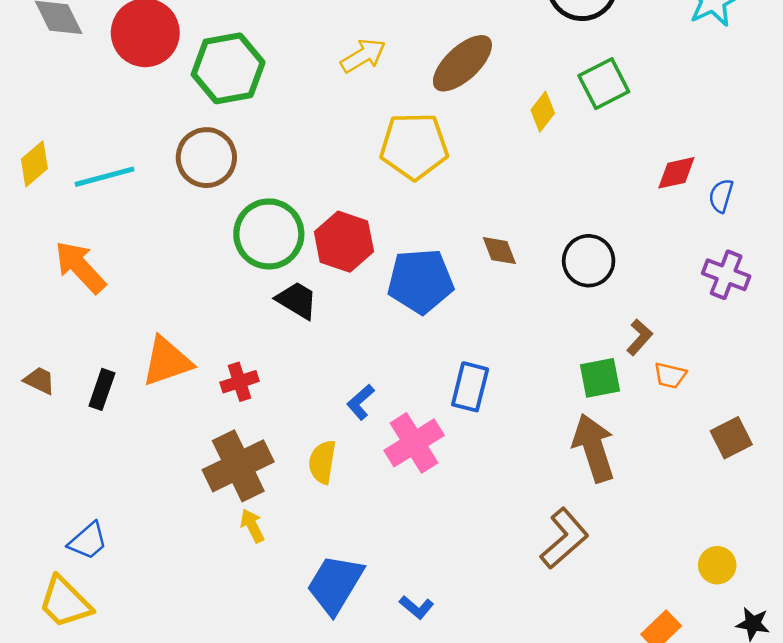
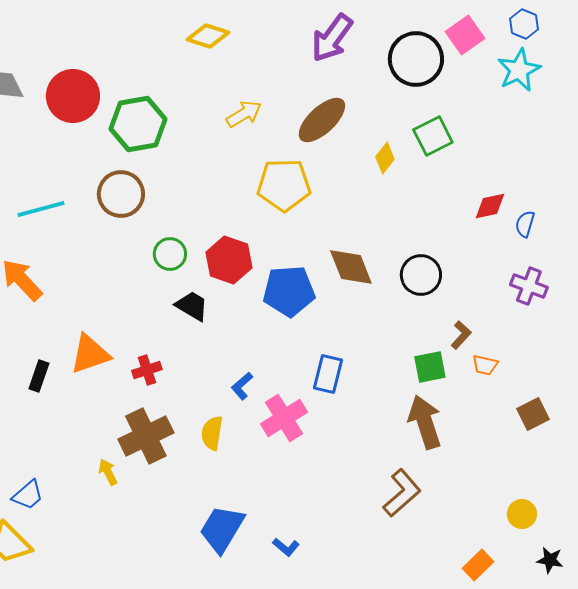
green circle: (269, 234) -> (170, 254), size x0.6
brown diamond: (499, 251) -> (351, 267), size x1.6
yellow arrow: (252, 526) -> (108, 472), moved

